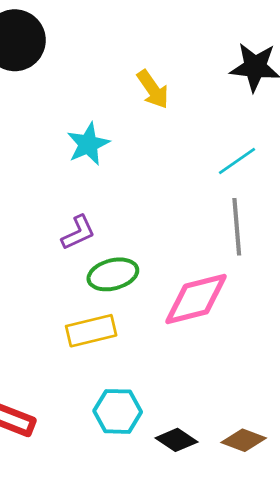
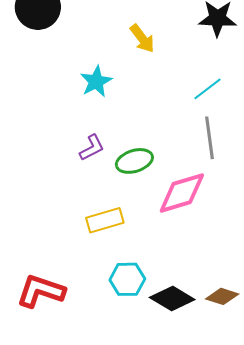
green ellipse: (113, 274) -> (134, 161), moved
black diamond: (177, 440) -> (172, 298), size x1.4

